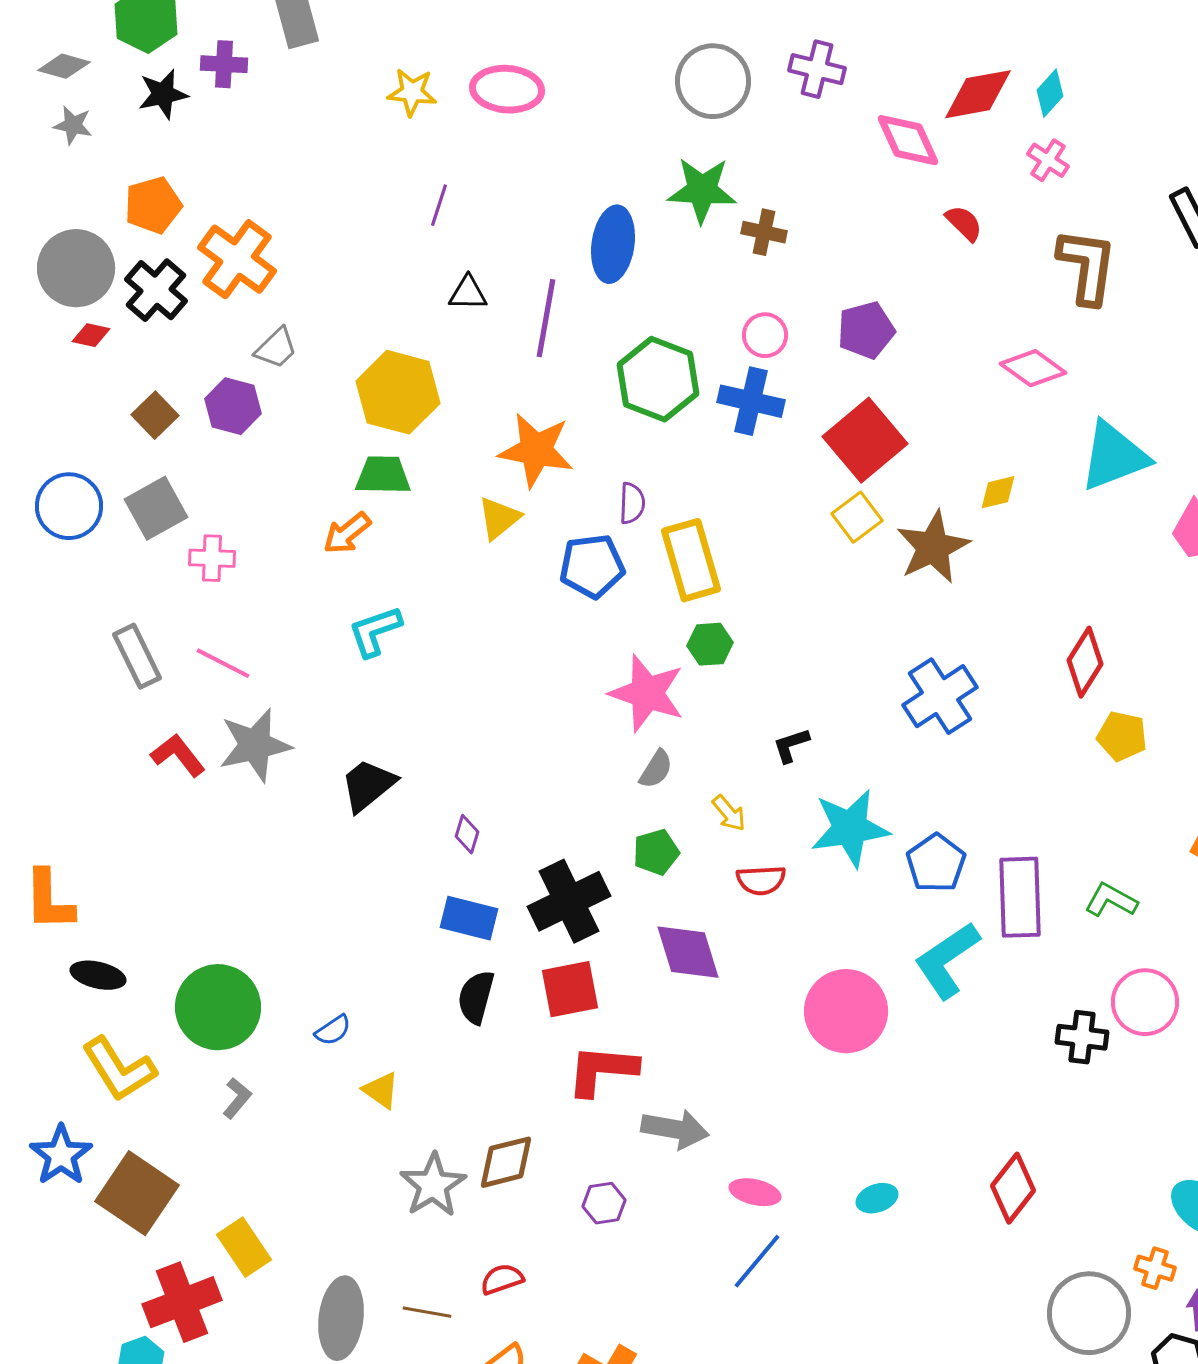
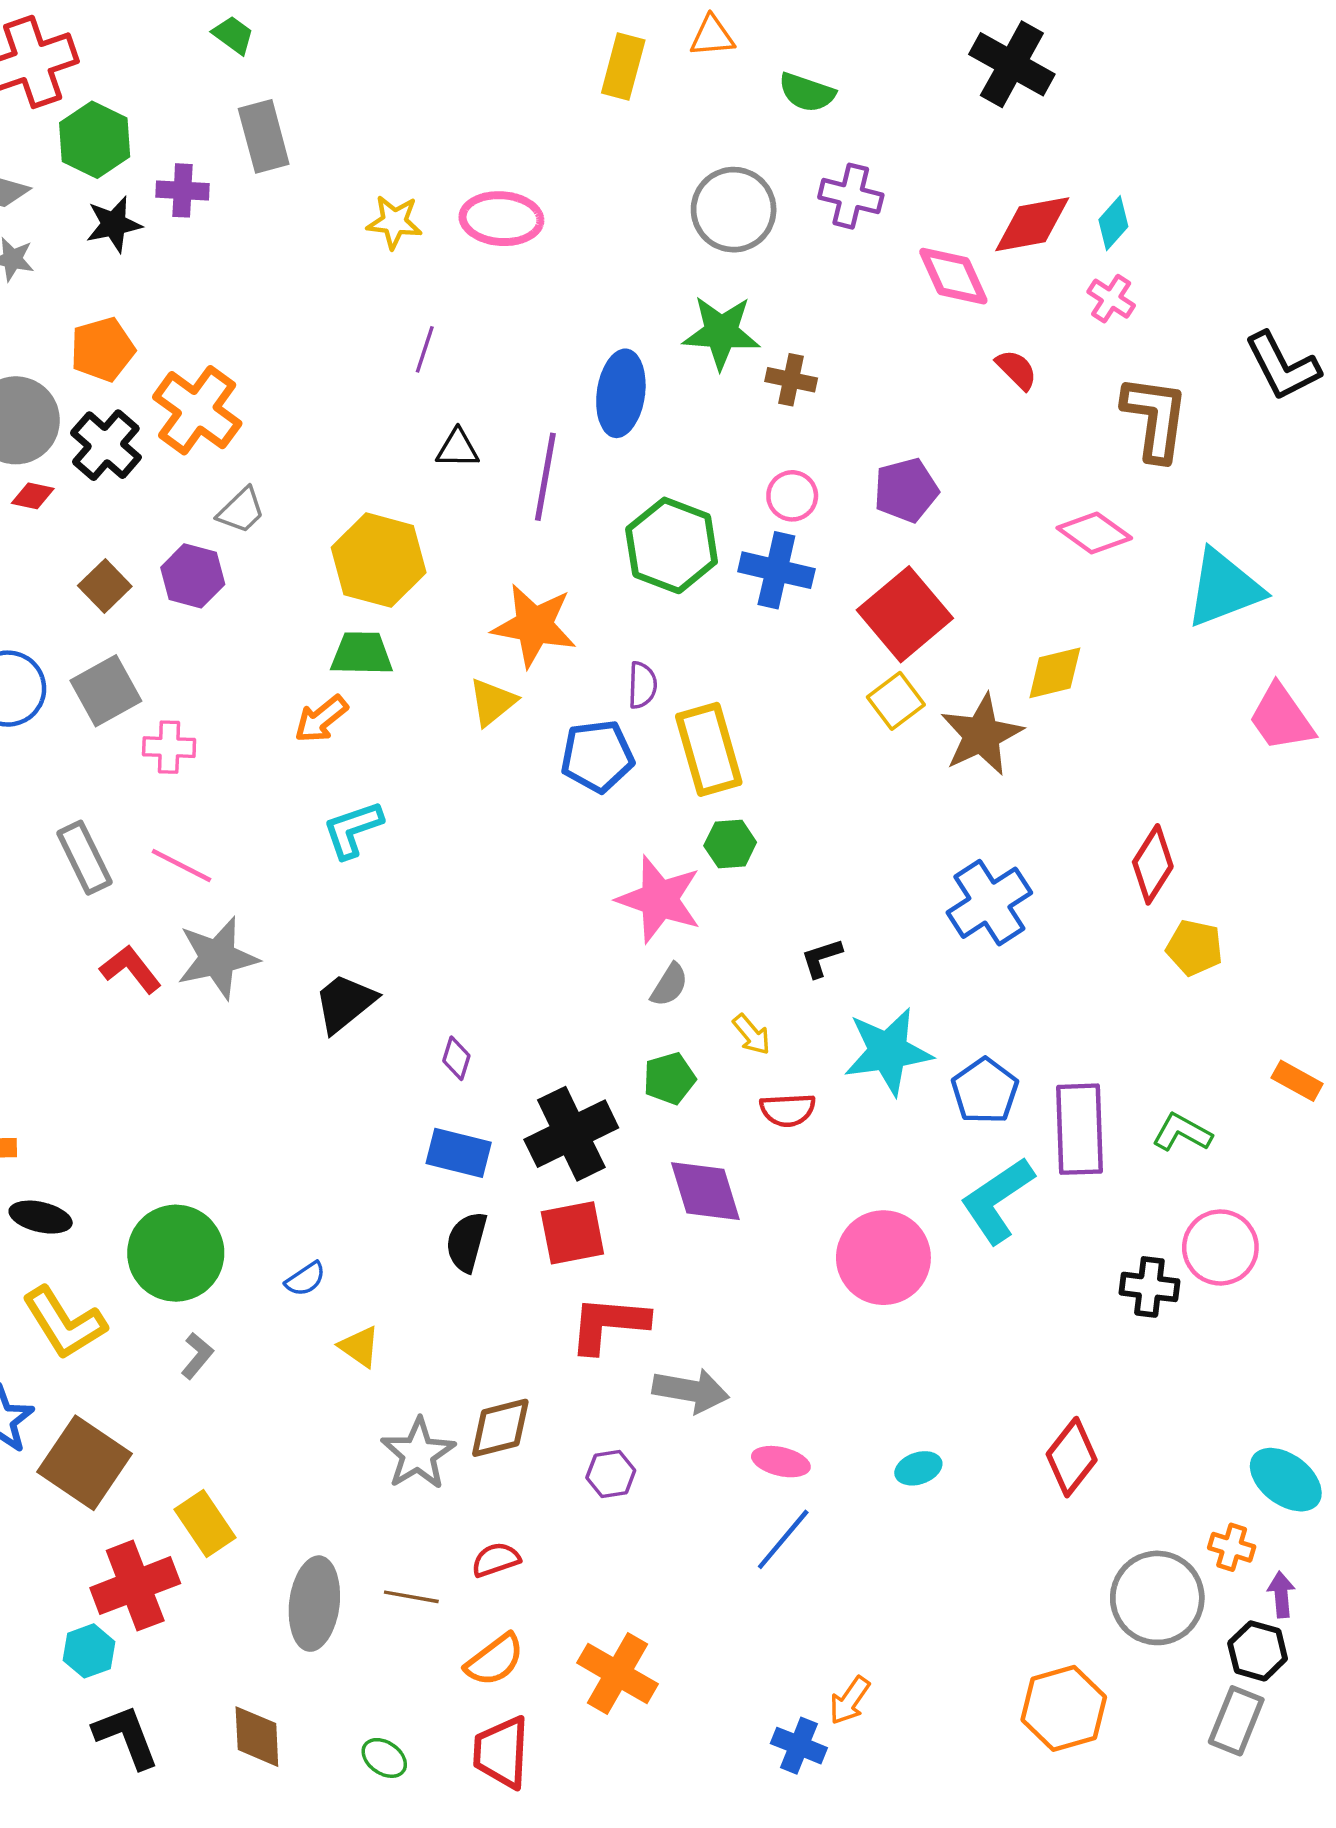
cyan triangle: (1114, 456) -> (1224, 588), moved
yellow diamond: (998, 492) -> (1055, 673), size x1.4

